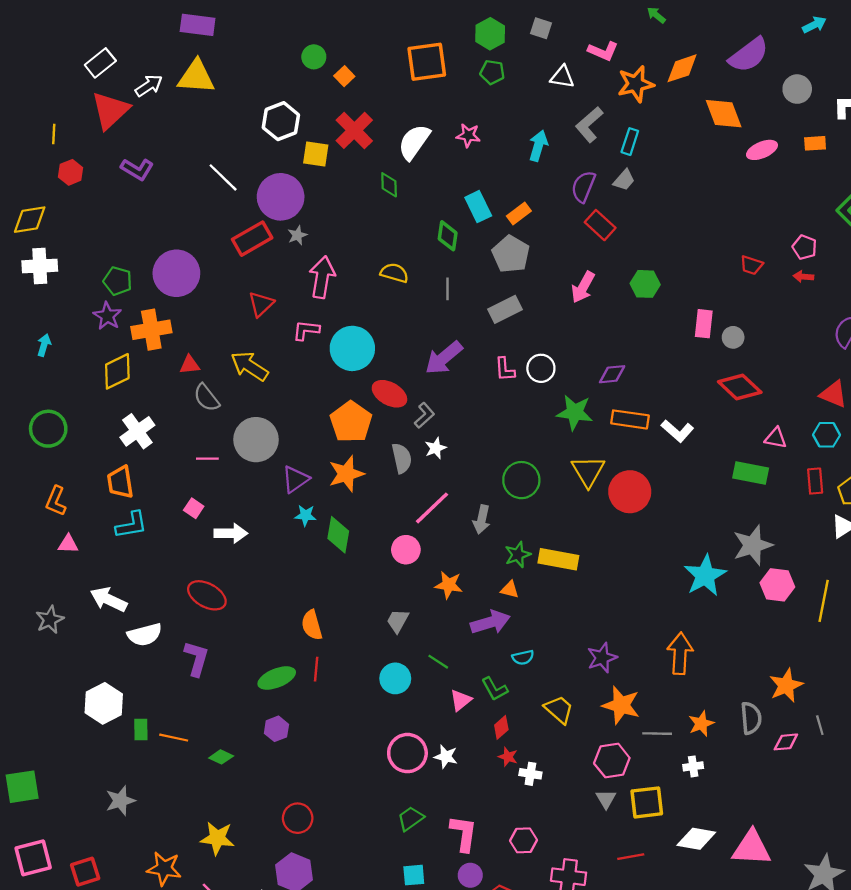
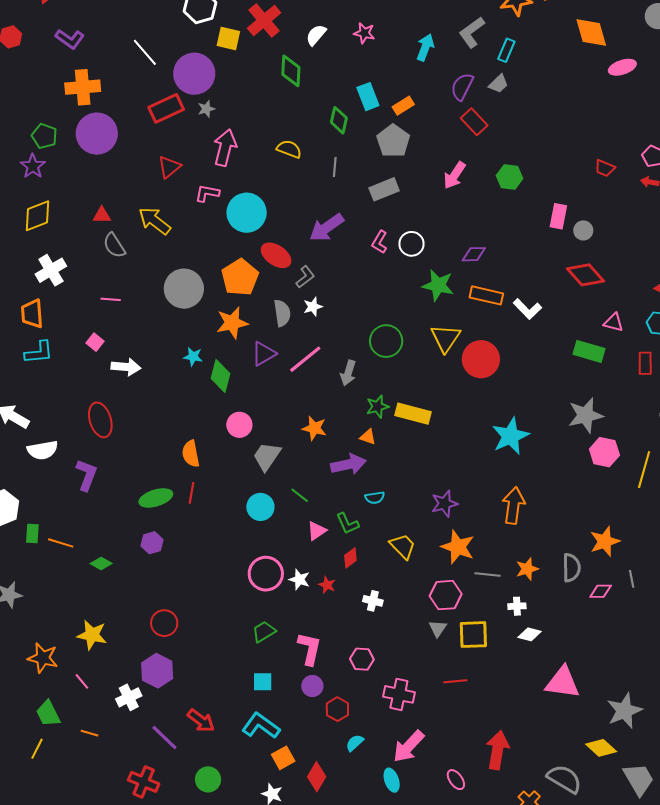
white semicircle: (414, 142) -> (316, 35), size x0.7
green diamond: (389, 185) -> (291, 71), size x1.4
orange cross: (151, 330) -> (83, 87), moved
pink L-shape: (505, 369) -> (380, 242), turned 30
gray circle: (256, 440) -> (184, 289), moved
purple triangle: (295, 479) -> (264, 354), moved
pink circle: (406, 550) -> (239, 425), moved
cyan star: (705, 576) -> (510, 436), moved
red ellipse: (207, 595) -> (100, 420), turned 40
gray trapezoid: (398, 621) -> (267, 456), size x1.4
red star: (508, 757) -> (327, 585), moved
white diamond: (696, 839) -> (530, 634), moved, size x0.7

